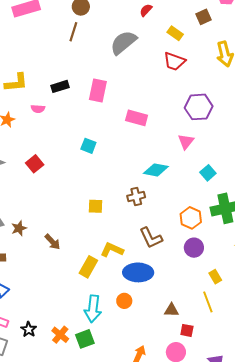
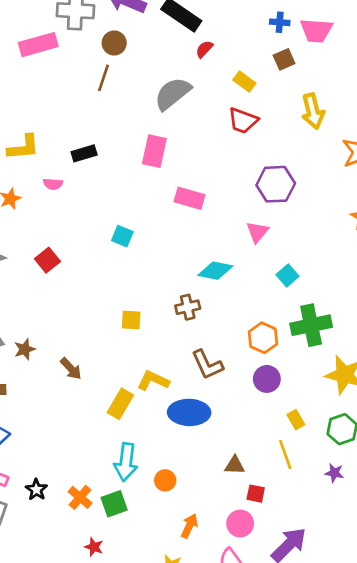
pink rectangle: (98, 91) -> (154, 151), moved
orange circle: (124, 301) -> (165, 480), moved

